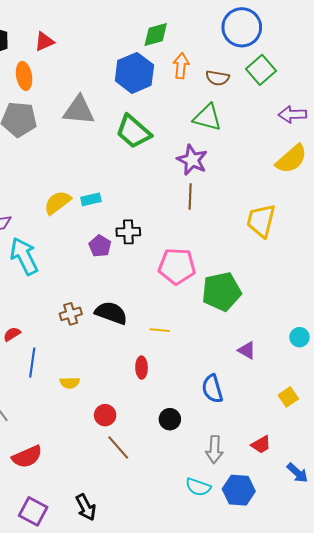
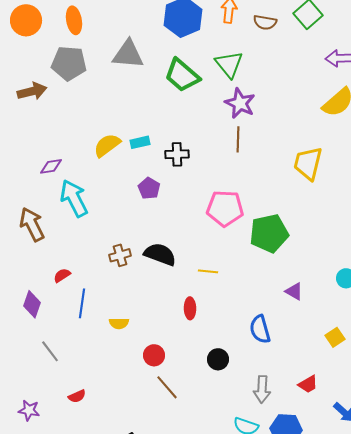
green triangle: (207, 117) -> (229, 64), moved, turned 36
black cross: (128, 232) -> (177, 154), moved
red semicircle: (27, 457) -> (77, 396), size x0.6

